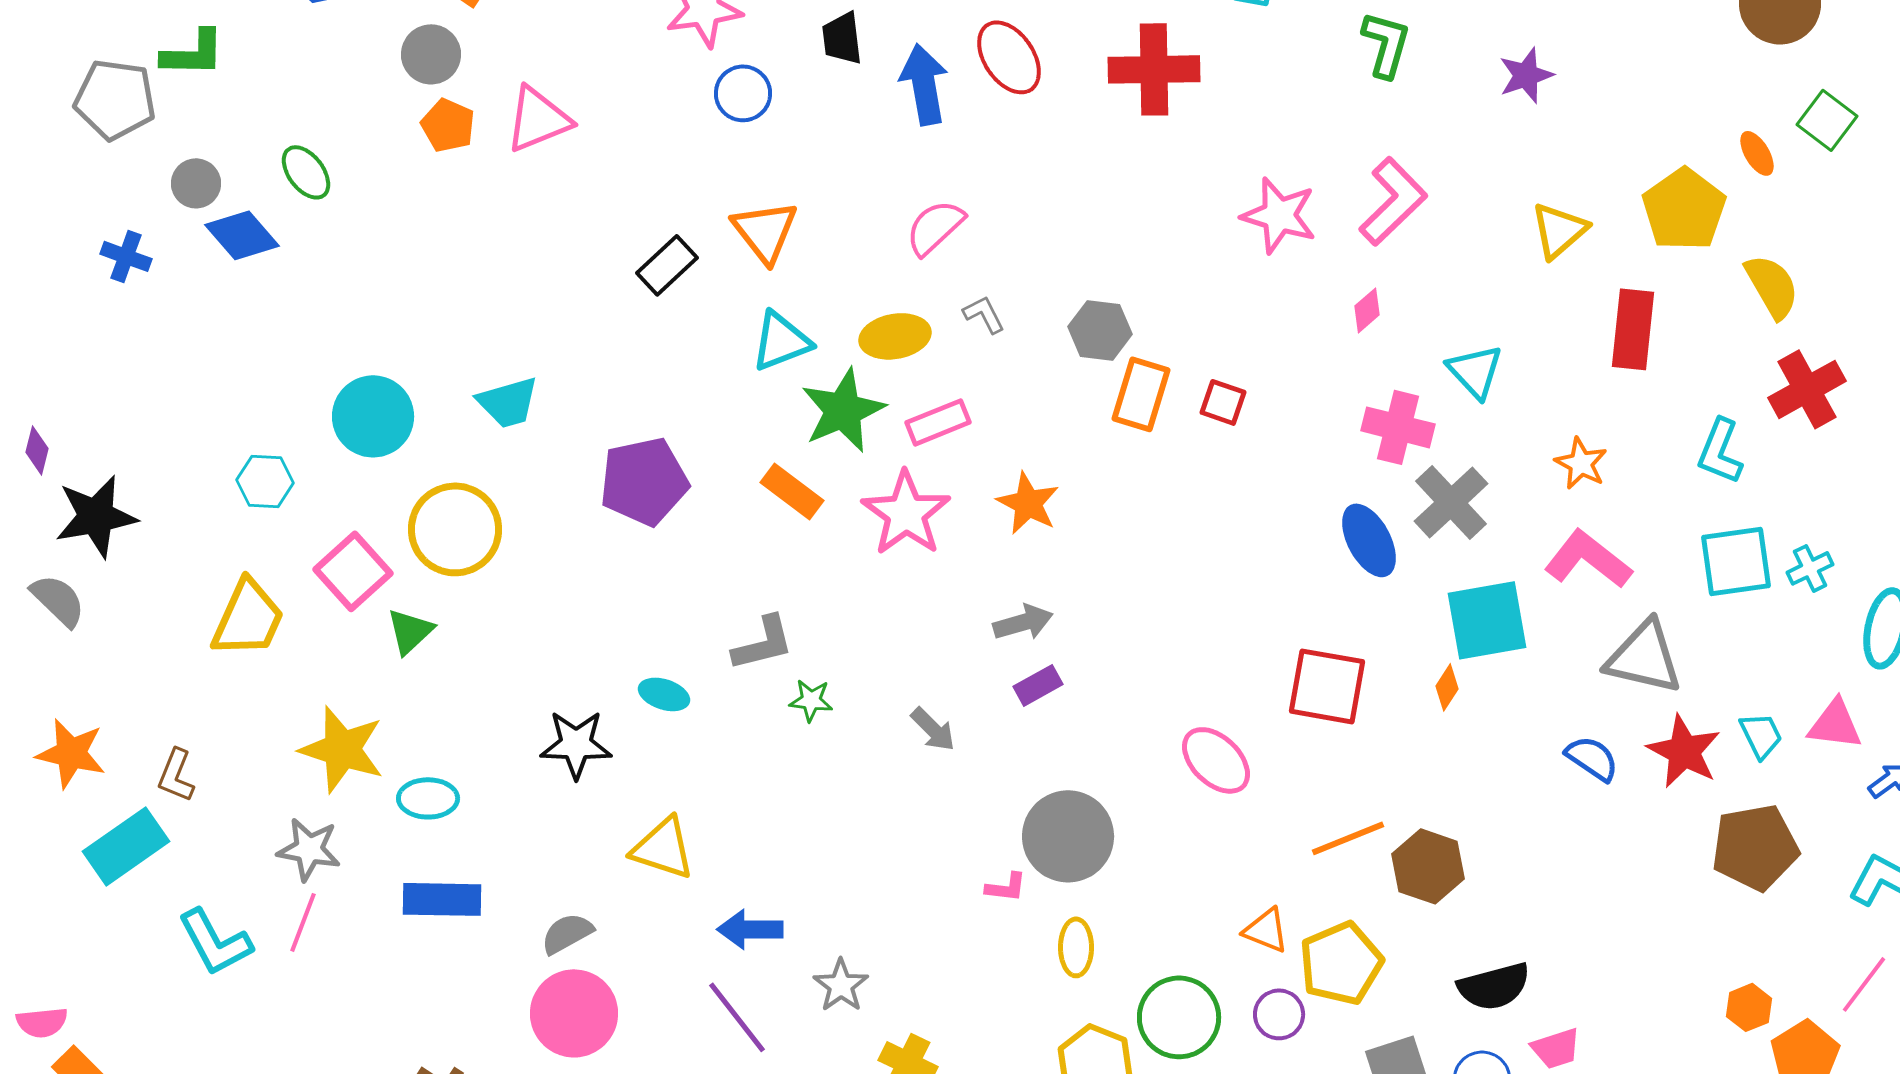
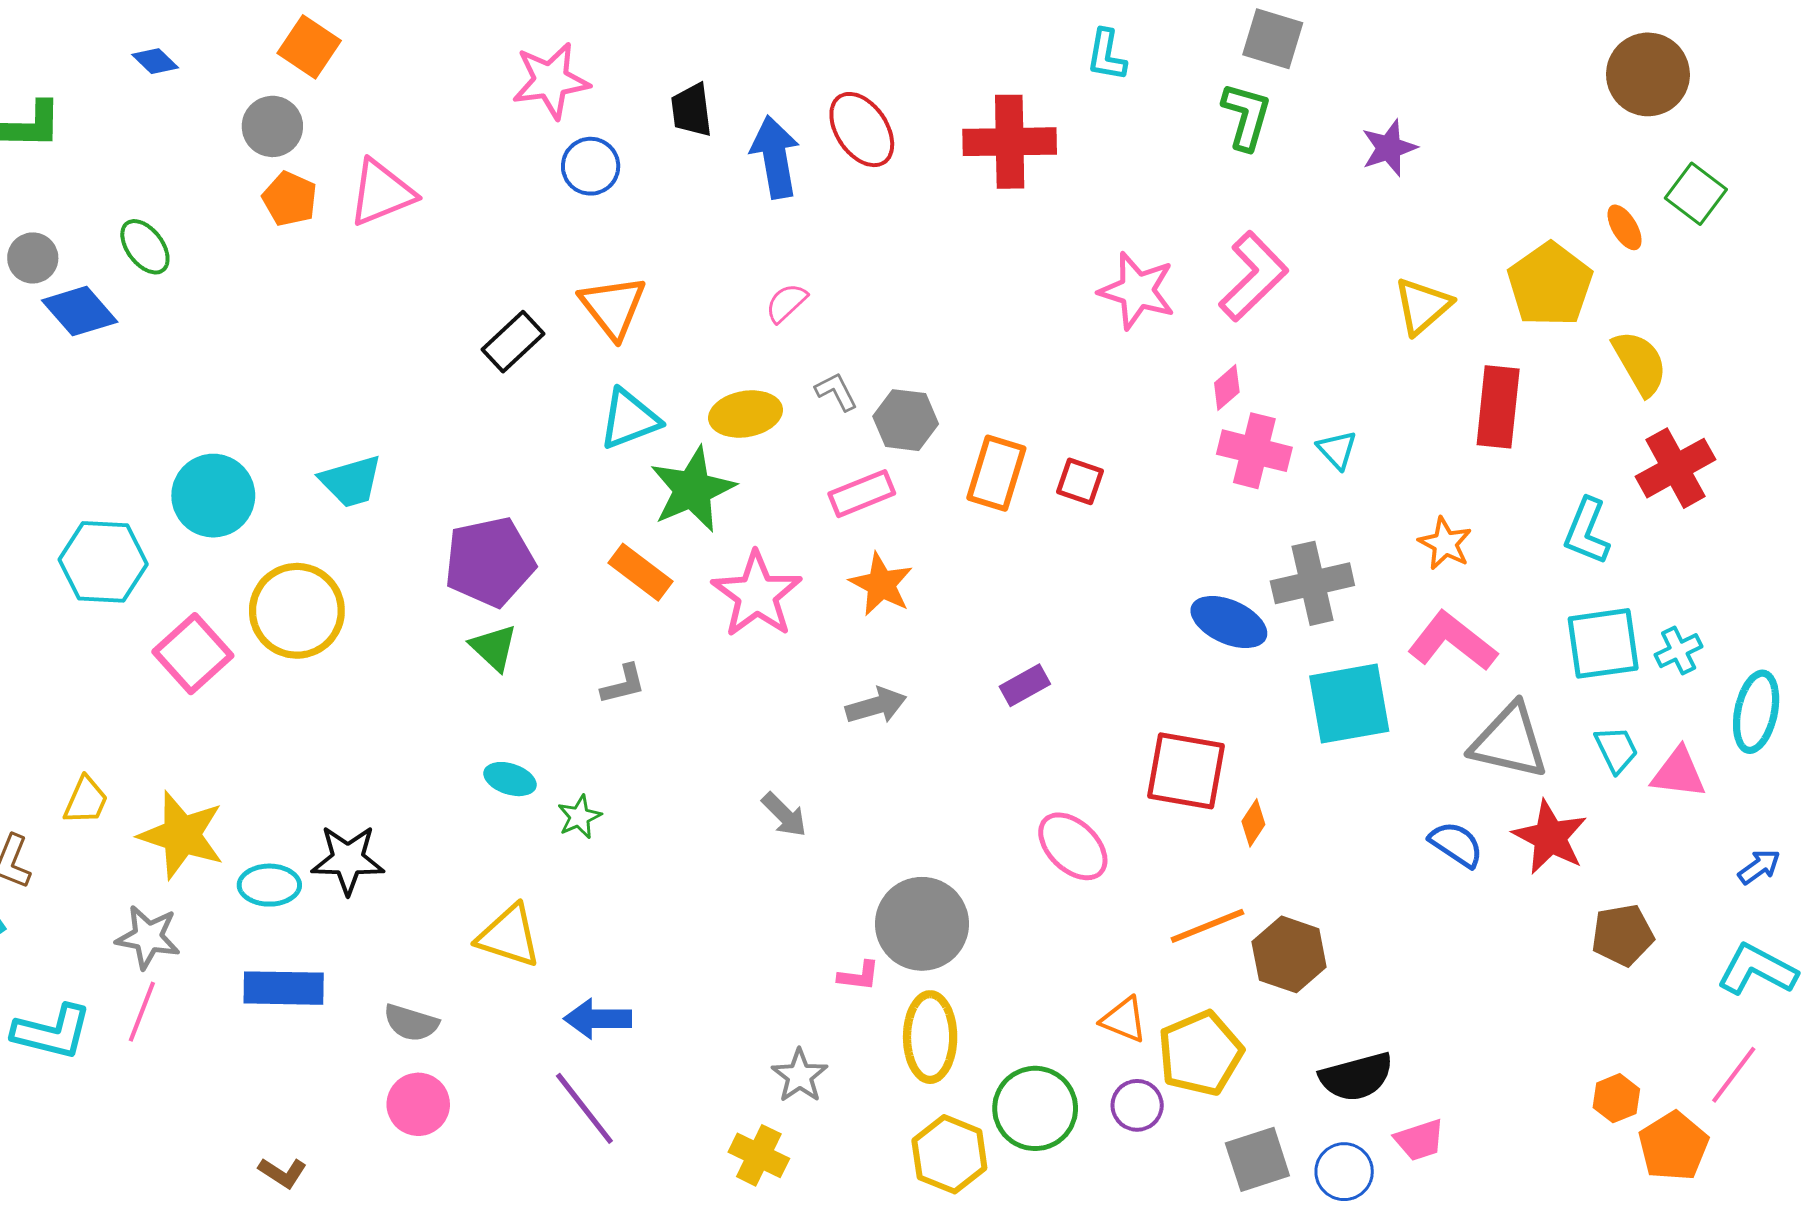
pink semicircle: (935, 227) -> (786, 303), size x0.7
gray hexagon: (1100, 330) -> (906, 420), moved
cyan triangle: (1475, 371) -> (1337, 450), size x0.7
pink rectangle: (938, 422) -> (862, 494), moved
pink cross: (1398, 427) -> (1254, 451), moved
cyan hexagon: (265, 481) -> (103, 562), size x1.5
gray cross: (1451, 502) -> (1312, 583), turned 30
blue ellipse: (1369, 540) -> (1229, 622), turned -38
yellow trapezoid: (248, 618) -> (86, 800), moved, size x0.6
green triangle: (410, 631) -> (494, 648), moved, turned -34
gray L-shape: (763, 643) -> (623, 684), moved, size x0.7
purple rectangle: (1038, 685) -> (1025, 685), moved
orange diamond: (1447, 687) -> (1253, 823), moved
green star: (811, 700) -> (579, 817), moved, turned -30
pink triangle: (1835, 724) -> (1679, 773), moved
cyan trapezoid: (1761, 735) -> (1616, 749), moved
black star: (576, 744) -> (348, 860), moved
brown pentagon: (1755, 847) -> (1622, 935), size x0.7
gray semicircle: (567, 933) -> (411, 1023), turned -134
cyan L-shape: (215, 942) -> (52, 1032), turned -48
yellow ellipse: (1076, 947) -> (930, 1037), size x1.5
gray star: (841, 985) -> (800, 1076), moved
pink circle: (574, 1013) -> (418, 1104), size x0.7

